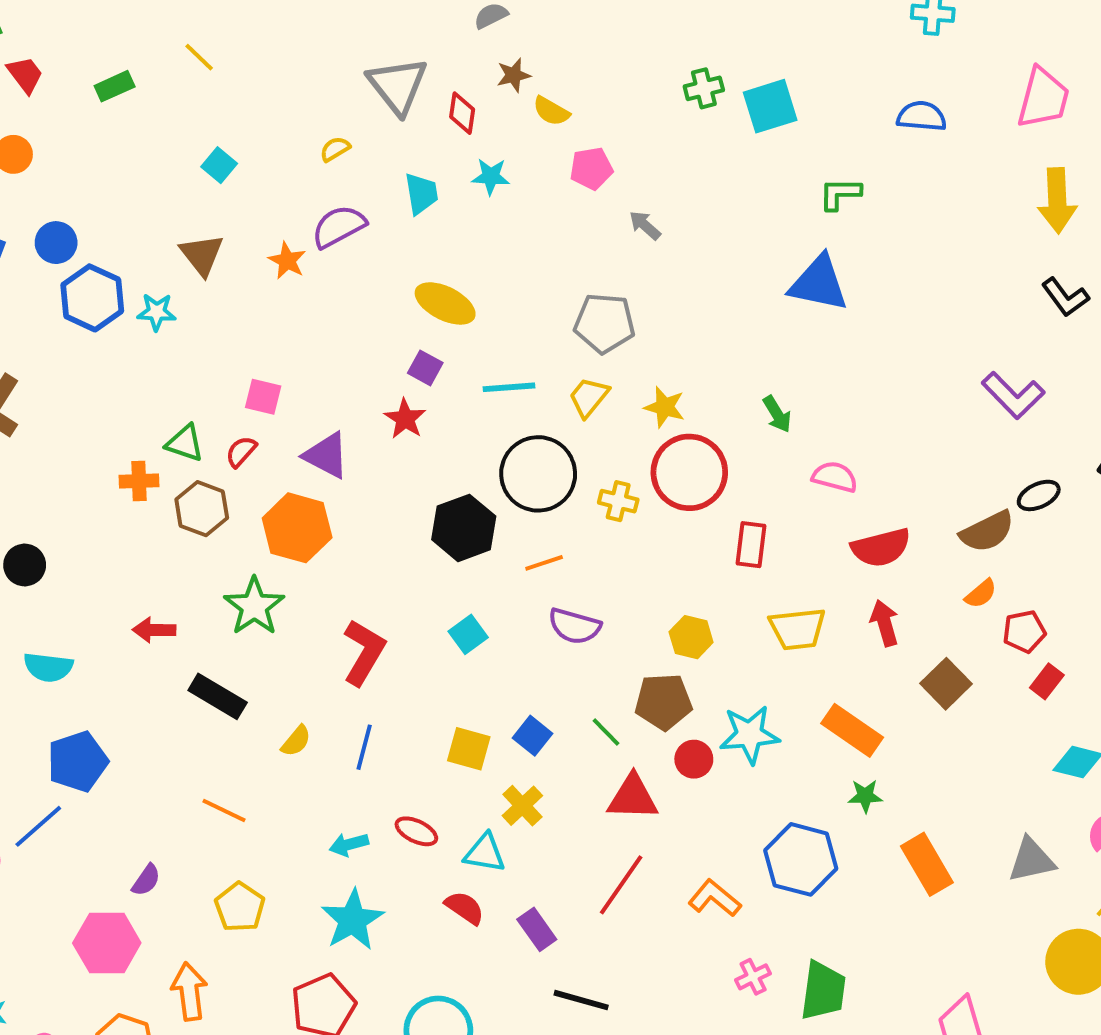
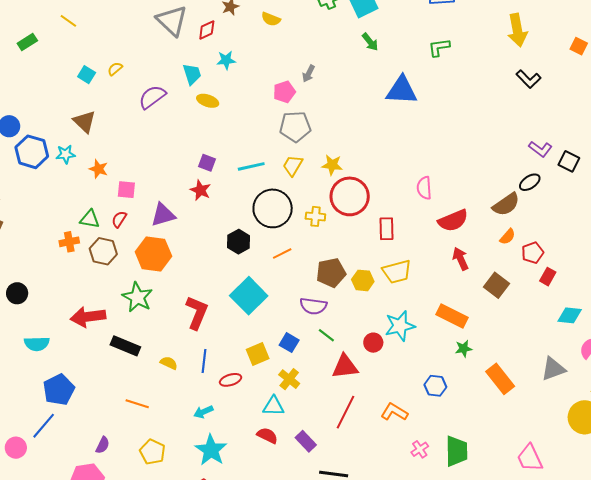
yellow semicircle: (551, 111) -> (271, 19), moved
red diamond: (462, 113) -> (207, 30), turned 65
yellow semicircle: (335, 149) -> (115, 69), moved
pink pentagon: (591, 168) -> (284, 92), moved
green L-shape: (840, 194) -> (439, 47), moved
gray arrow: (645, 225) -> (309, 74), turned -96
orange star: (287, 261) -> (99, 169), moved
yellow ellipse: (445, 303) -> (208, 101), moved, size x0.7
purple L-shape: (1013, 395) -> (540, 149), moved, size x0.7
green arrow: (777, 414) -> (370, 42), moved
purple triangle: (326, 455) -> (163, 215), turned -36
pink semicircle: (835, 477) -> (424, 188), turned -100
black hexagon: (464, 528) -> (239, 242), size x0.7
purple semicircle: (575, 626) -> (313, 306), moved
yellow trapezoid: (797, 629) -> (397, 272), moved
red arrow: (154, 630) -> (88, 317), size x1.6
cyan square: (468, 634) -> (249, 296), size x1.8
brown pentagon: (663, 702) -> (331, 273), moved
yellow semicircle: (296, 741) -> (169, 363), turned -96
yellow square: (469, 749) -> (258, 354), turned -30
red ellipse: (416, 831) -> (231, 380), moved, turned -35
blue hexagon: (801, 859) -> (435, 386), size x0.6

